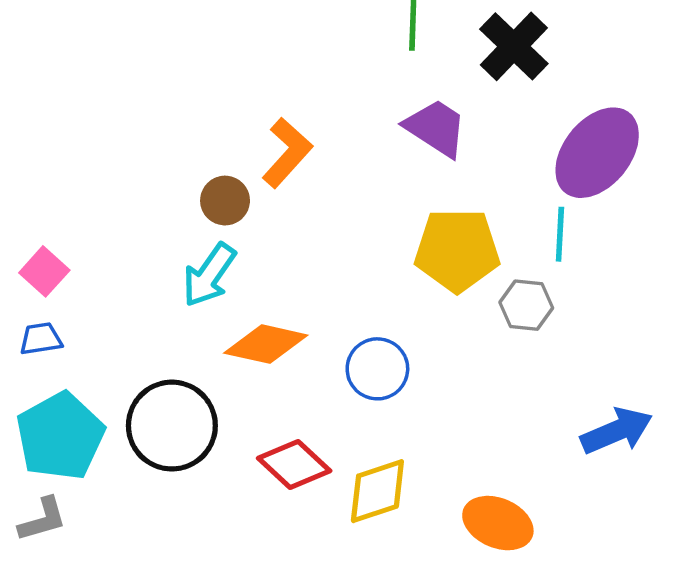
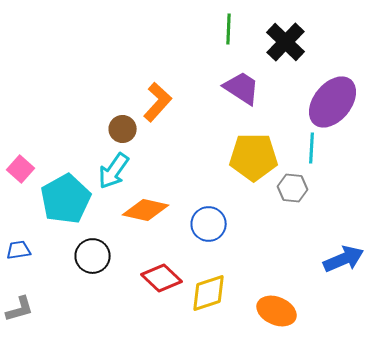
blue trapezoid: (41, 339) -> (19, 250), moved
black circle: (172, 426) -> (93, 256), size x0.7
cyan pentagon: (60, 436) -> (66, 199), moved

